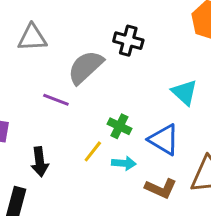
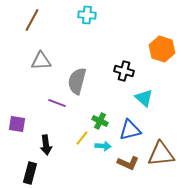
black cross: (128, 41) -> (124, 71), moved
gray semicircle: (85, 67) -> (77, 81), turned -32
blue triangle: (164, 140) -> (130, 130), turned -45

